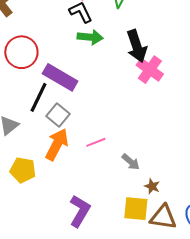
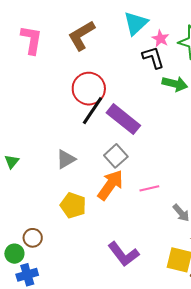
green arrow: (90, 37) -> (175, 84), moved
black line: (39, 97) -> (92, 111), moved
purple L-shape: (80, 211) -> (123, 254), turned 104

